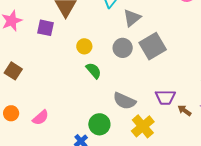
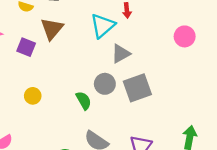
yellow circle: (84, 46) -> (33, 96), moved
green semicircle: (94, 71) -> (84, 100), moved

